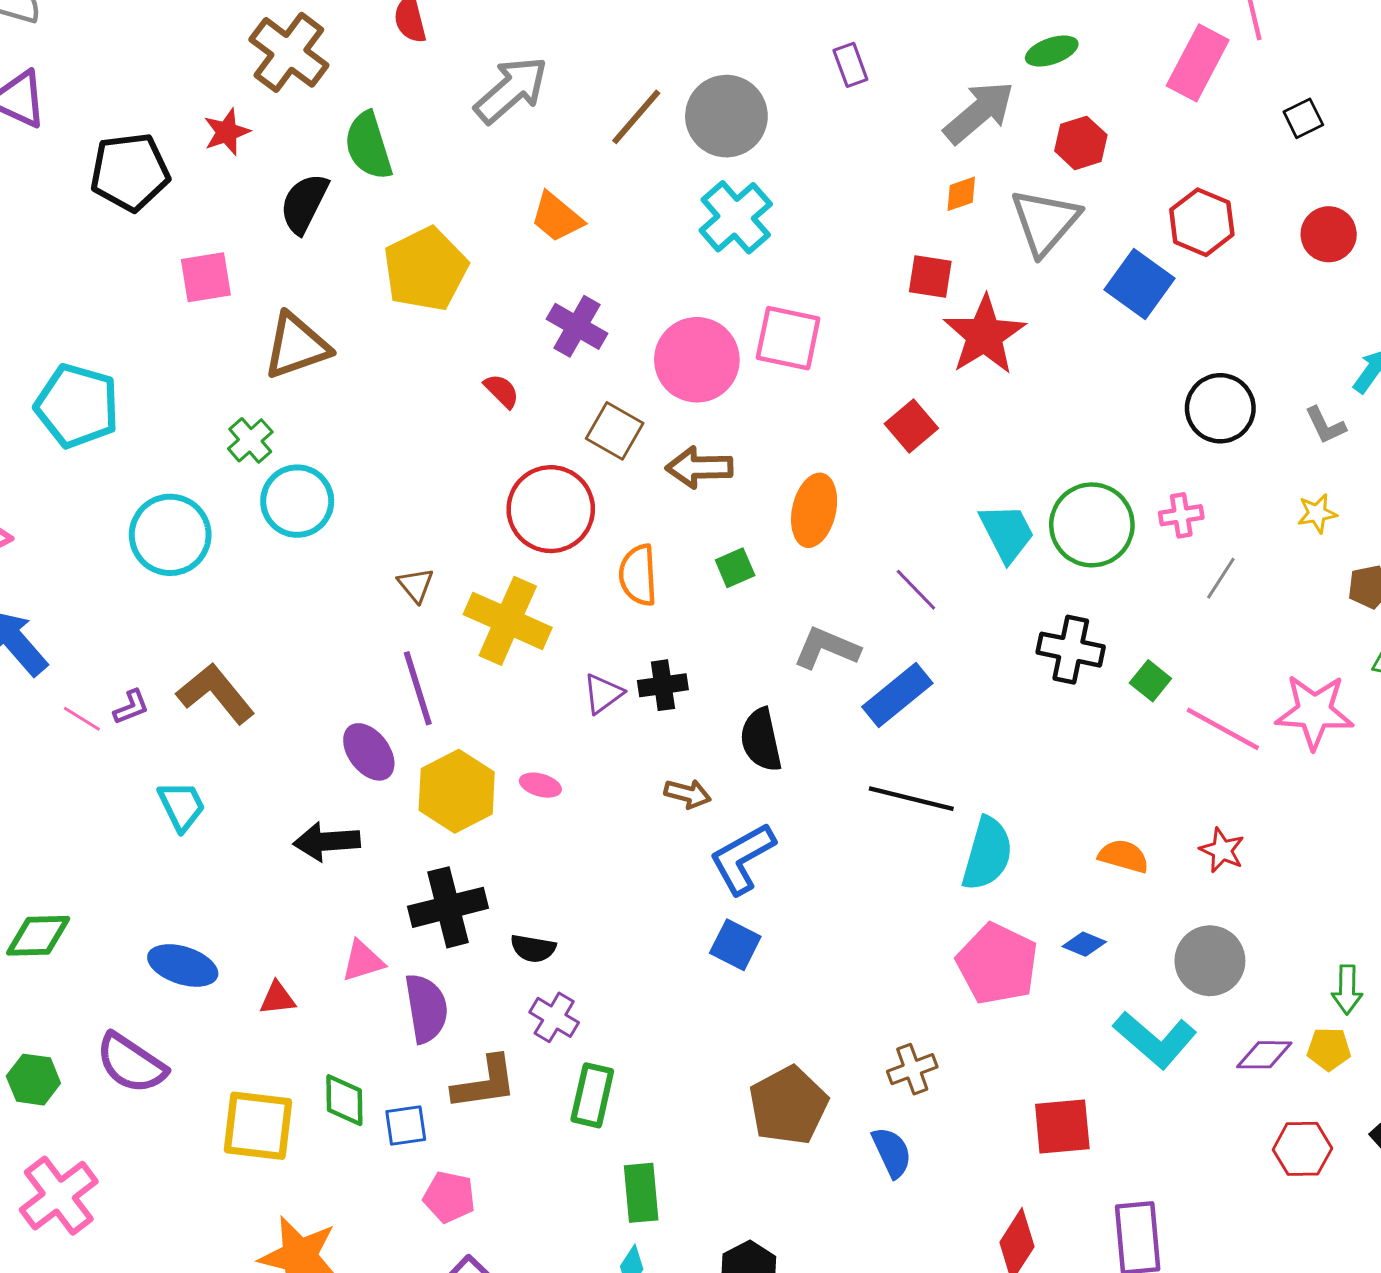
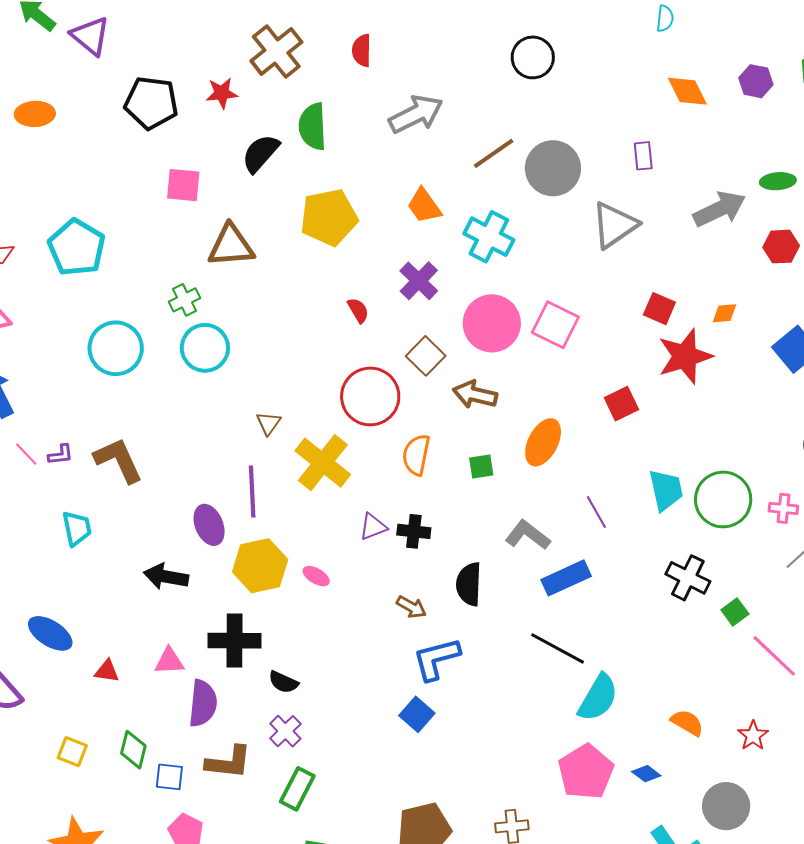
orange diamond: (961, 194) -> (725, 313), moved
cyan cross: (736, 217) -> (489, 237), moved, turned -36
gray triangle: (1045, 222) -> (614, 225), moved
yellow square: (258, 1126) -> (72, 752), size x0.6

